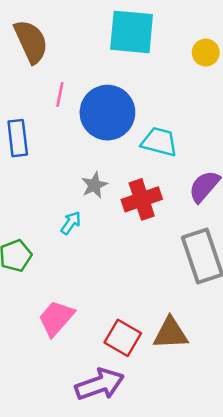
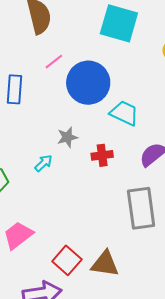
pink line: (60, 95) -> (54, 62), turned 30
red cross: (142, 199) -> (102, 155), size x0.7

